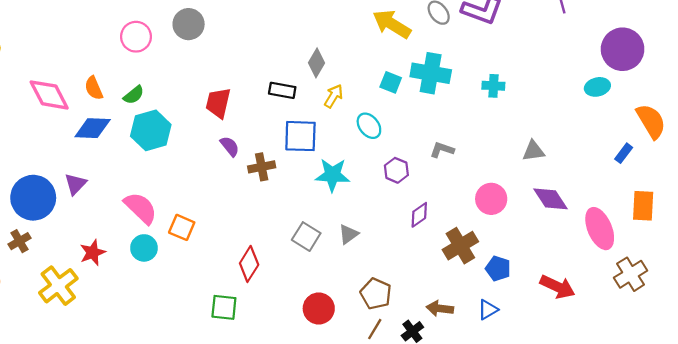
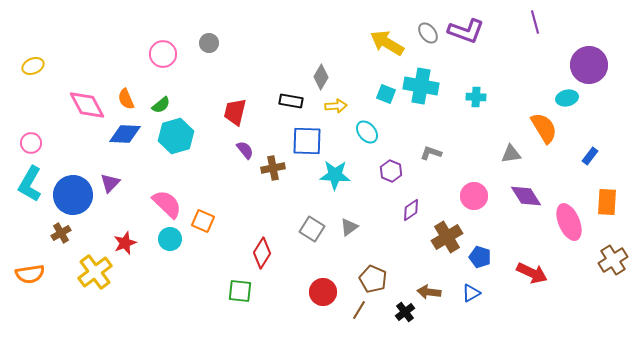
gray circle: (189, 24) -> (209, 43), size x0.7
yellow arrow: (334, 96) -> (336, 106), turned 55
orange semicircle: (651, 121) -> (544, 128), moved
brown cross: (631, 274) -> (613, 260), moved
brown line: (375, 329) -> (359, 310), moved

